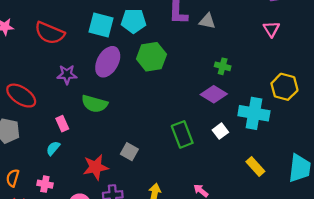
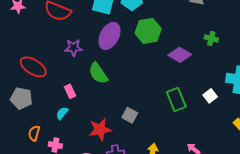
purple diamond: (214, 94) -> (180, 55), moved
green semicircle: (94, 104) -> (98, 73), turned 40
orange semicircle: (13, 178) -> (34, 133), moved

